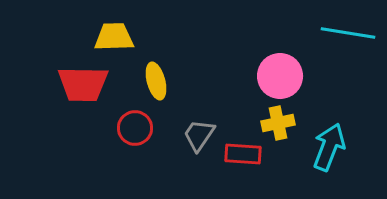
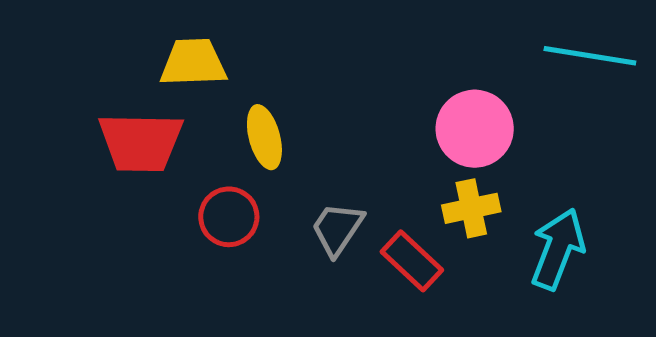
red rectangle: (243, 154) -> (412, 261), turned 39

